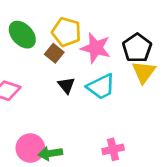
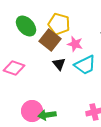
pink star: (96, 48) -> (75, 44), moved, size x0.7
brown square: (54, 53) -> (50, 40), size x1.5

